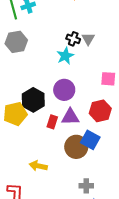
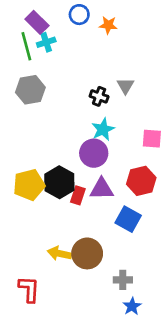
black cross: (73, 39) -> (99, 96), moved
cyan star: (65, 56) -> (103, 129), moved
black hexagon: (33, 100) -> (59, 182), moved
brown circle: (76, 147) -> (87, 253), moved

